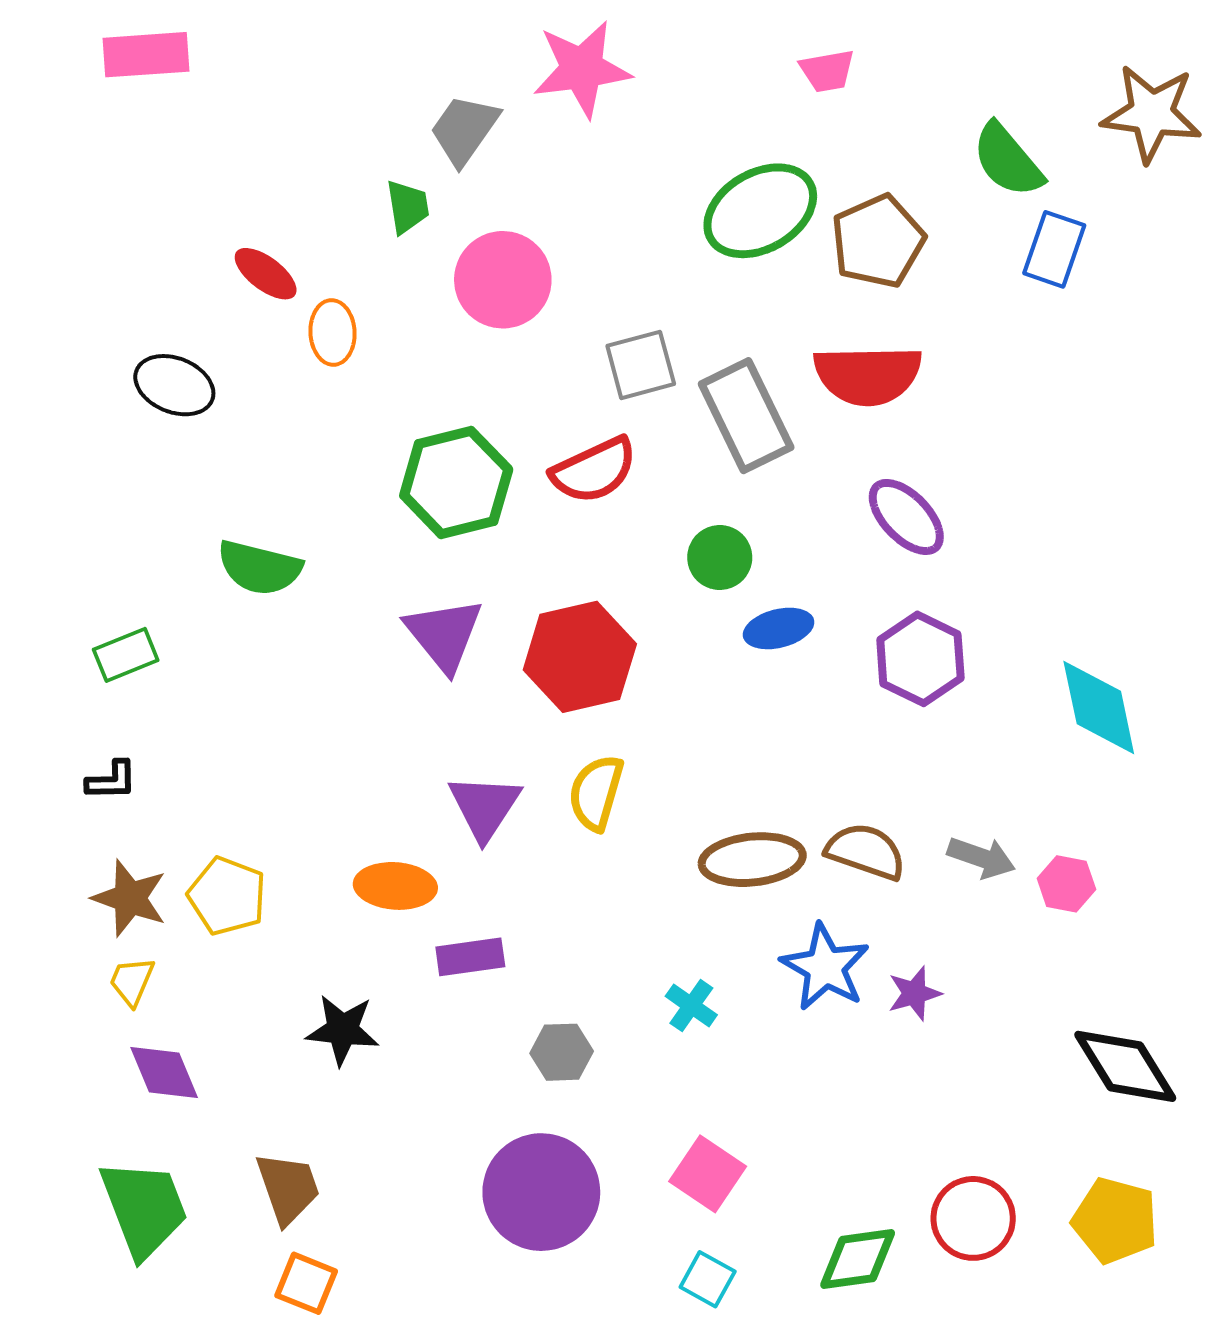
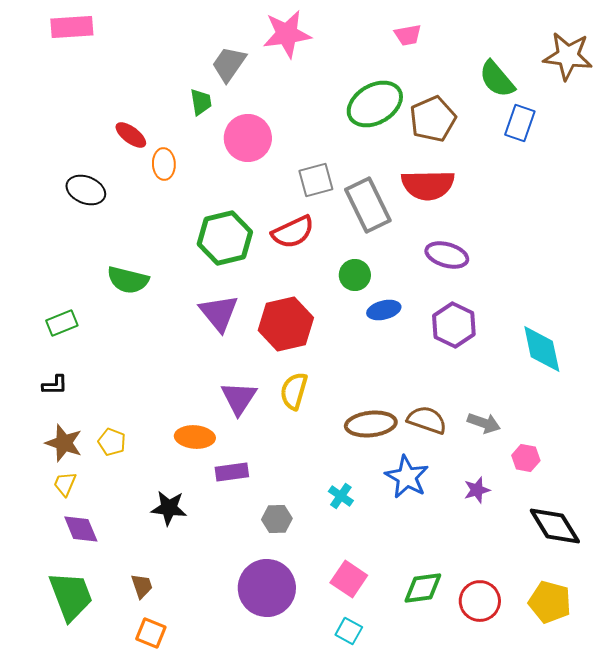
purple ellipse: (906, 517) -> (447, 255), turned -30
pink hexagon: (1066, 884) -> (526, 458), moved
yellow pentagon: (227, 896) -> (112, 442), size x0.7
purple star: (914, 993) -> (477, 490), moved
brown trapezoid: (288, 1188) -> (142, 586), size x0.7
green diamond: (858, 1259) -> (423, 588), moved

